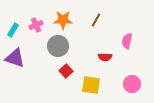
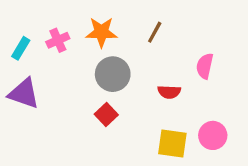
gray circle: (58, 46) -> (113, 74), moved
yellow square: (91, 85) -> (172, 144), moved

